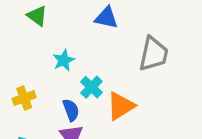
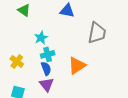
cyan cross: (91, 87) -> (48, 54), moved, turned 32
yellow cross: (24, 98) -> (17, 61), turned -32

